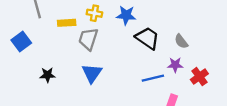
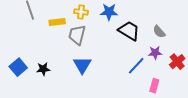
blue square: (21, 42) -> (18, 67), moved
blue line: (153, 78) -> (136, 66), turned -30

